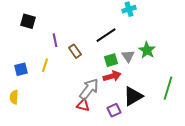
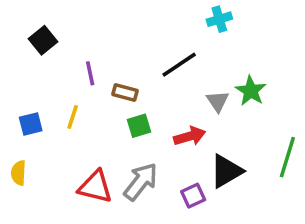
black square: (28, 21) -> (43, 40), turned 35
brown rectangle: (75, 51) -> (125, 93), turned -40
green square: (111, 60) -> (139, 126), moved
gray arrow: (89, 89) -> (141, 182), moved
red triangle: (83, 105) -> (95, 187), moved, size x1.5

